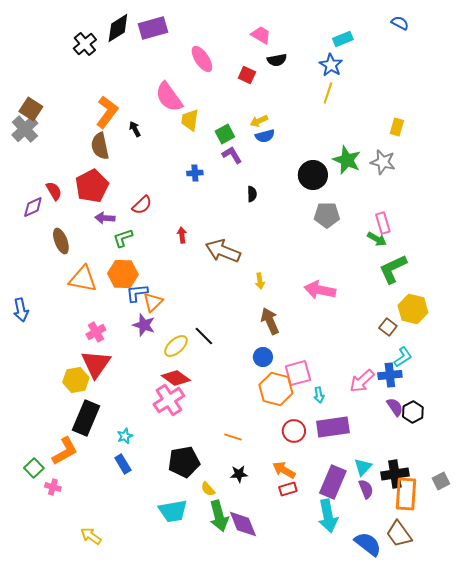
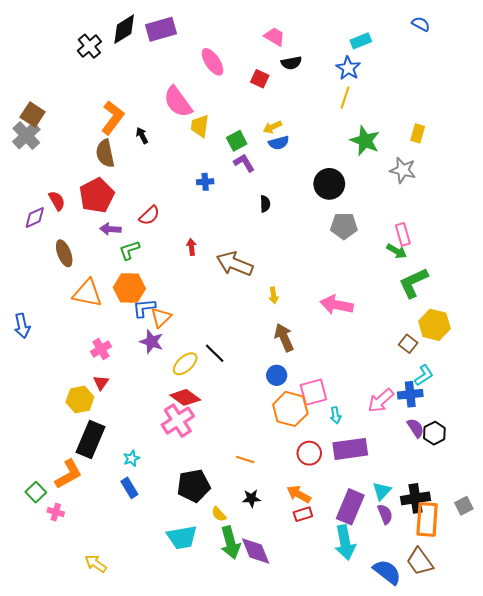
green star: (347, 160) -> (365, 141), moved
red triangle: (96, 364) -> (101, 383), size x0.5

